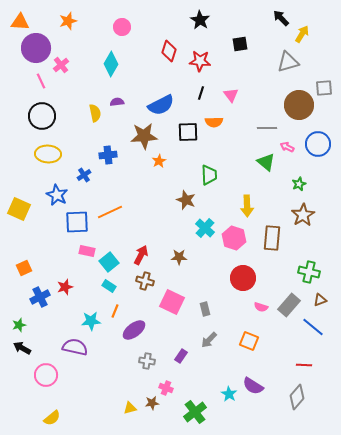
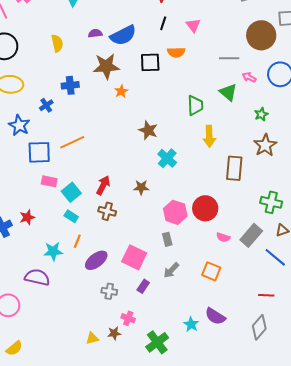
purple semicircle: (117, 102) -> (95, 33), moved
green trapezoid: (209, 175) -> (195, 105), moved
pink hexagon: (234, 238) -> (175, 212), moved
pink square: (172, 302) -> (134, 257), moved

